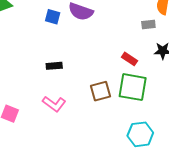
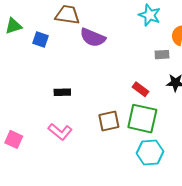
blue square: (53, 17) -> (41, 40), moved
cyan hexagon: (140, 134) -> (150, 152), moved

